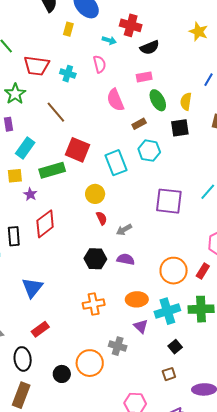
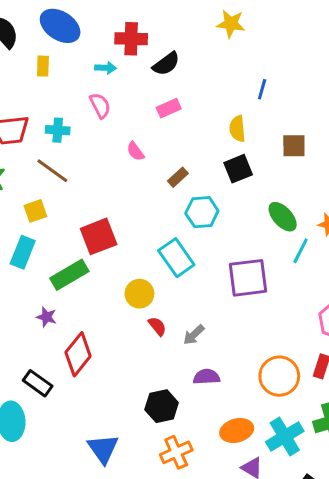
pink semicircle: (115, 100) -> (135, 151), size x0.6
green ellipse: (158, 100) -> (283, 217), moved
brown line: (56, 112) -> (52, 171), moved
red square: (77, 150) -> (99, 236), turned -30
cyan rectangle: (116, 163) -> (176, 258), moved
yellow square: (15, 176) -> (35, 211), moved
black rectangle: (14, 236) -> (38, 383), turned -36
black hexagon: (95, 259) -> (162, 406), moved
blue triangle: (32, 288) -> (103, 449), moved

